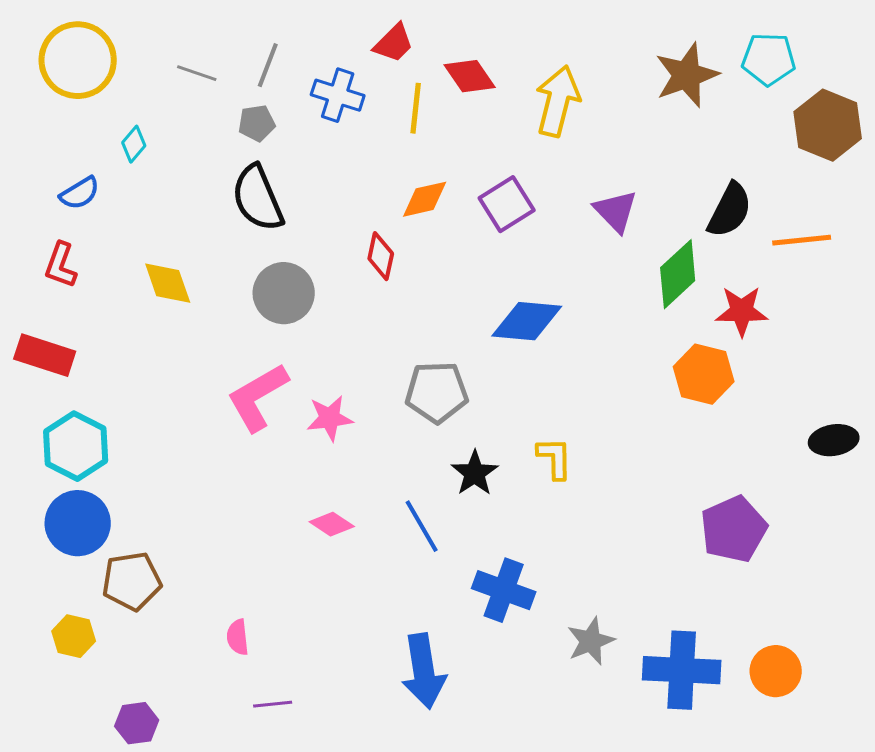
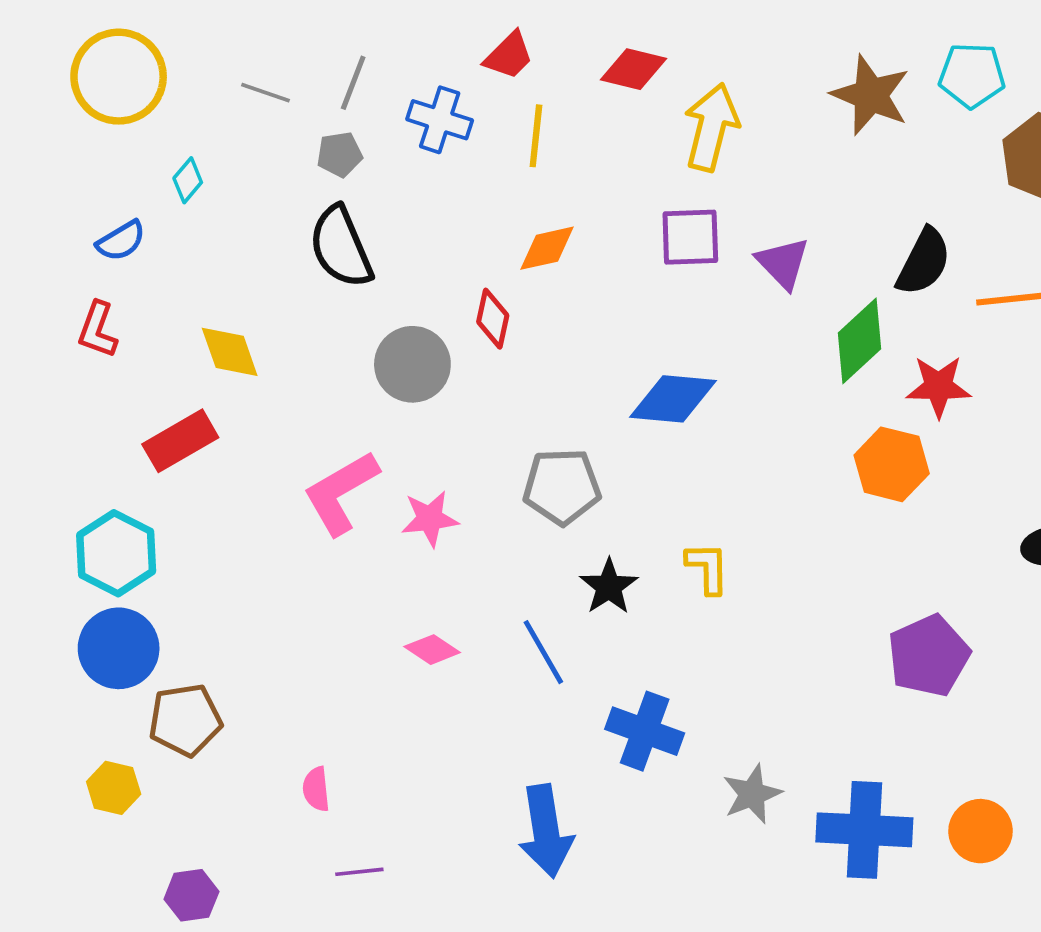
brown star: (687, 75) -> (871, 95), turned -30
red diamond: (470, 76) -> (634, 69), moved, turned -42
purple square: (507, 204) -> (690, 237), moved, turned 30
gray circle: (284, 293) -> (412, 364), moved
red rectangle: (45, 355) -> (180, 441), moved, turned -48

